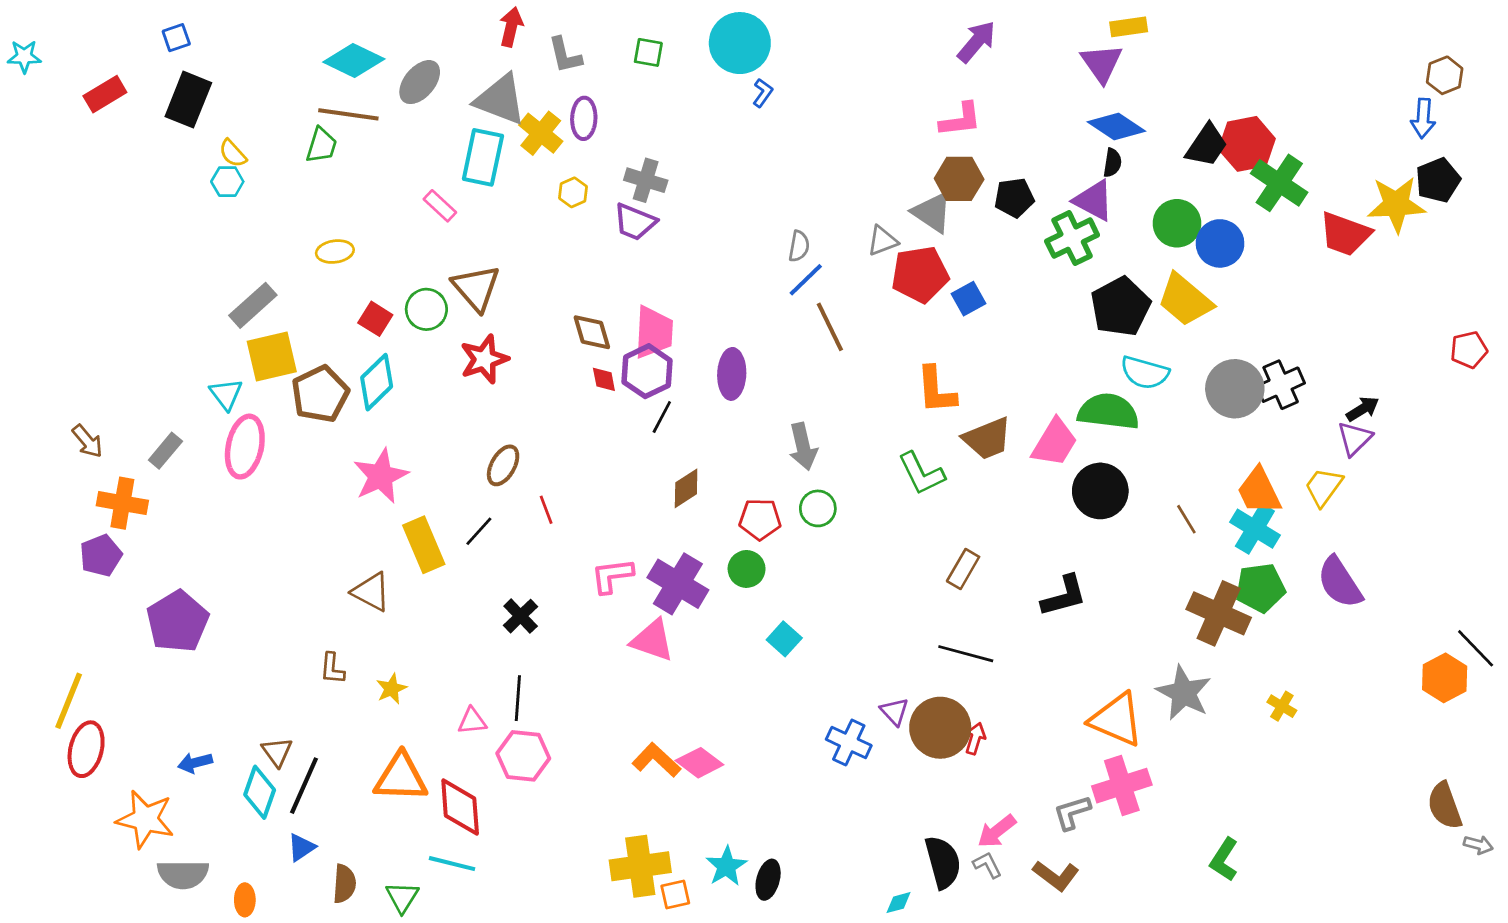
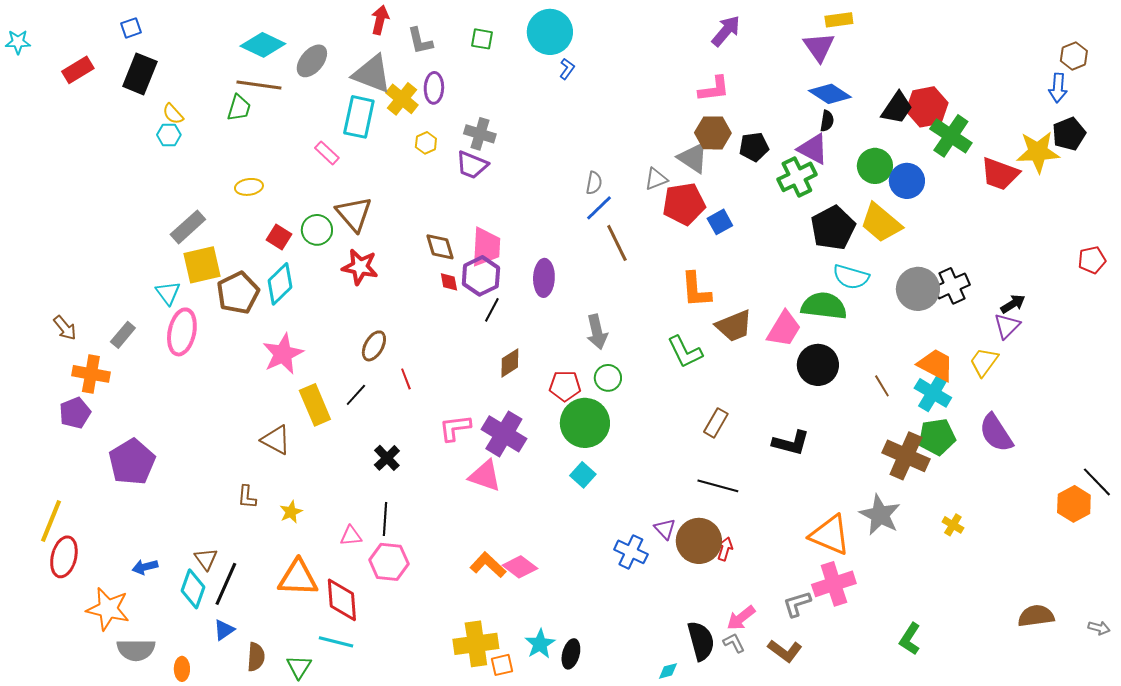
red star: (484, 359) -> (360, 267), turned 30
orange trapezoid: (1259, 491) -> (936, 365), turned 144
green circle: (747, 569) -> (585, 423), moved, size x1.8
black L-shape: (1064, 596) -> (791, 443), turned 30
brown semicircle: (1445, 806) -> (1036, 616), moved, turned 102

